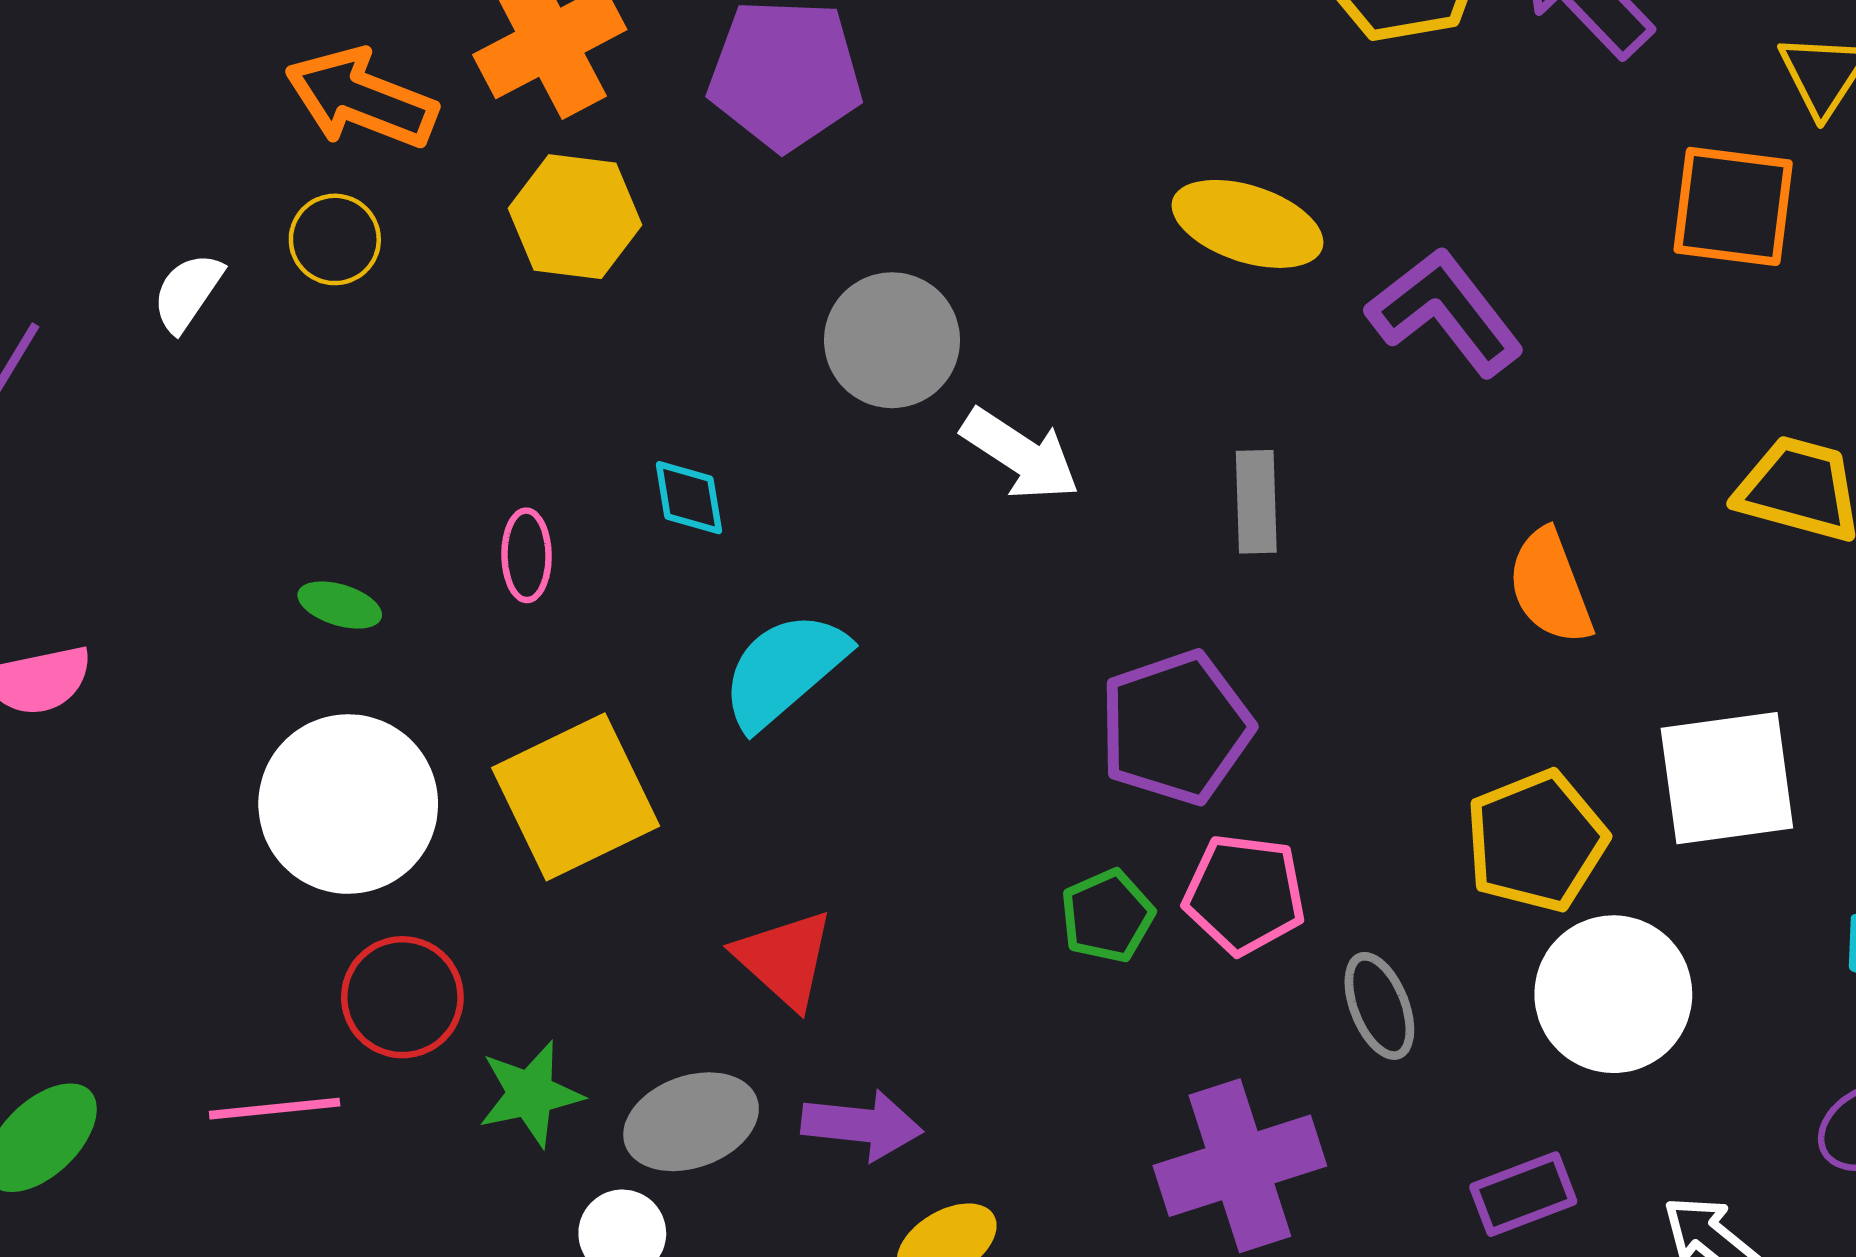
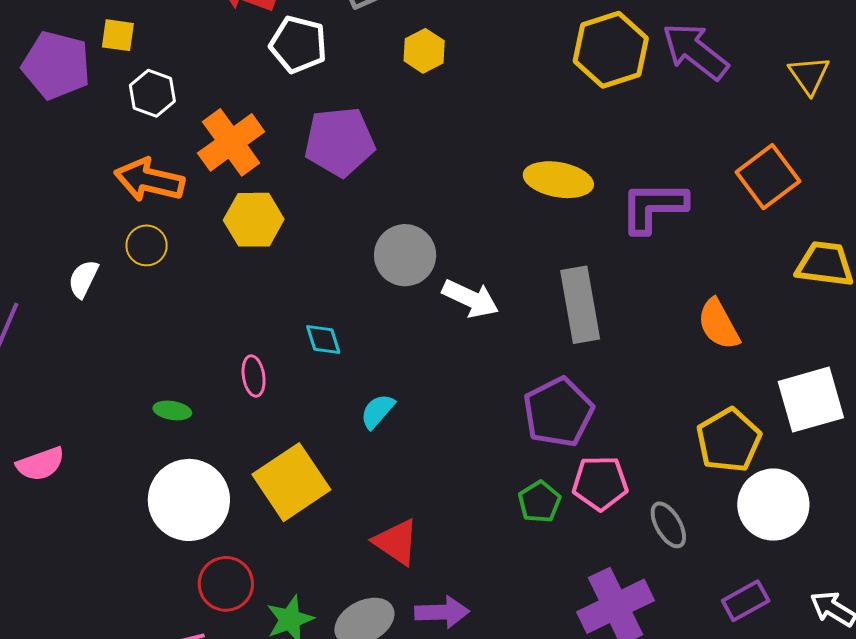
orange square: (1733, 206) -> (768, 177), moved, turned -36
purple L-shape: (1445, 312) -> (653, 207), turned -44
gray rectangle: (1256, 502) -> (580, 305), size x1.6
cyan semicircle: (784, 670) -> (377, 411), size x0.6

